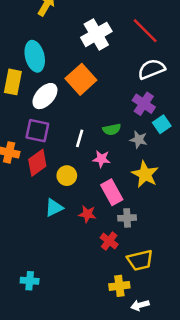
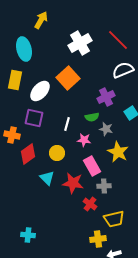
cyan ellipse: (35, 56) -> (24, 49), moved
purple cross: (144, 104) -> (106, 97), moved, turned 30
gray star: (139, 140) -> (106, 129), moved
red diamond: (37, 163) -> (28, 154), moved
cyan triangle: (54, 208) -> (47, 178), turned -49
red star: (87, 214) -> (73, 183), size x1.5

